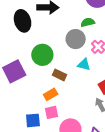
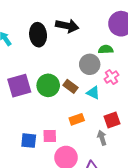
green circle: (42, 55) -> (48, 85), moved
brown rectangle: (59, 75) -> (71, 86), moved
orange rectangle: (51, 94) -> (77, 119), moved

